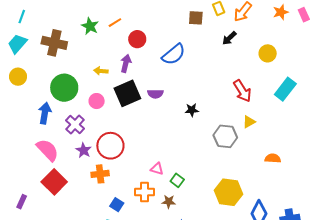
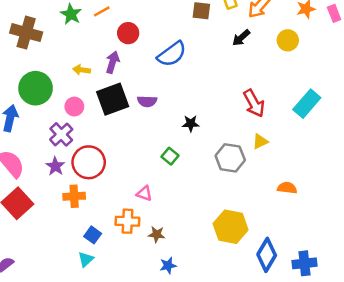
yellow circle: (268, 53) -> (288, 40), moved
purple cross: (75, 124) -> (61, 134), moved
green square: (177, 180) -> (170, 156), moved

